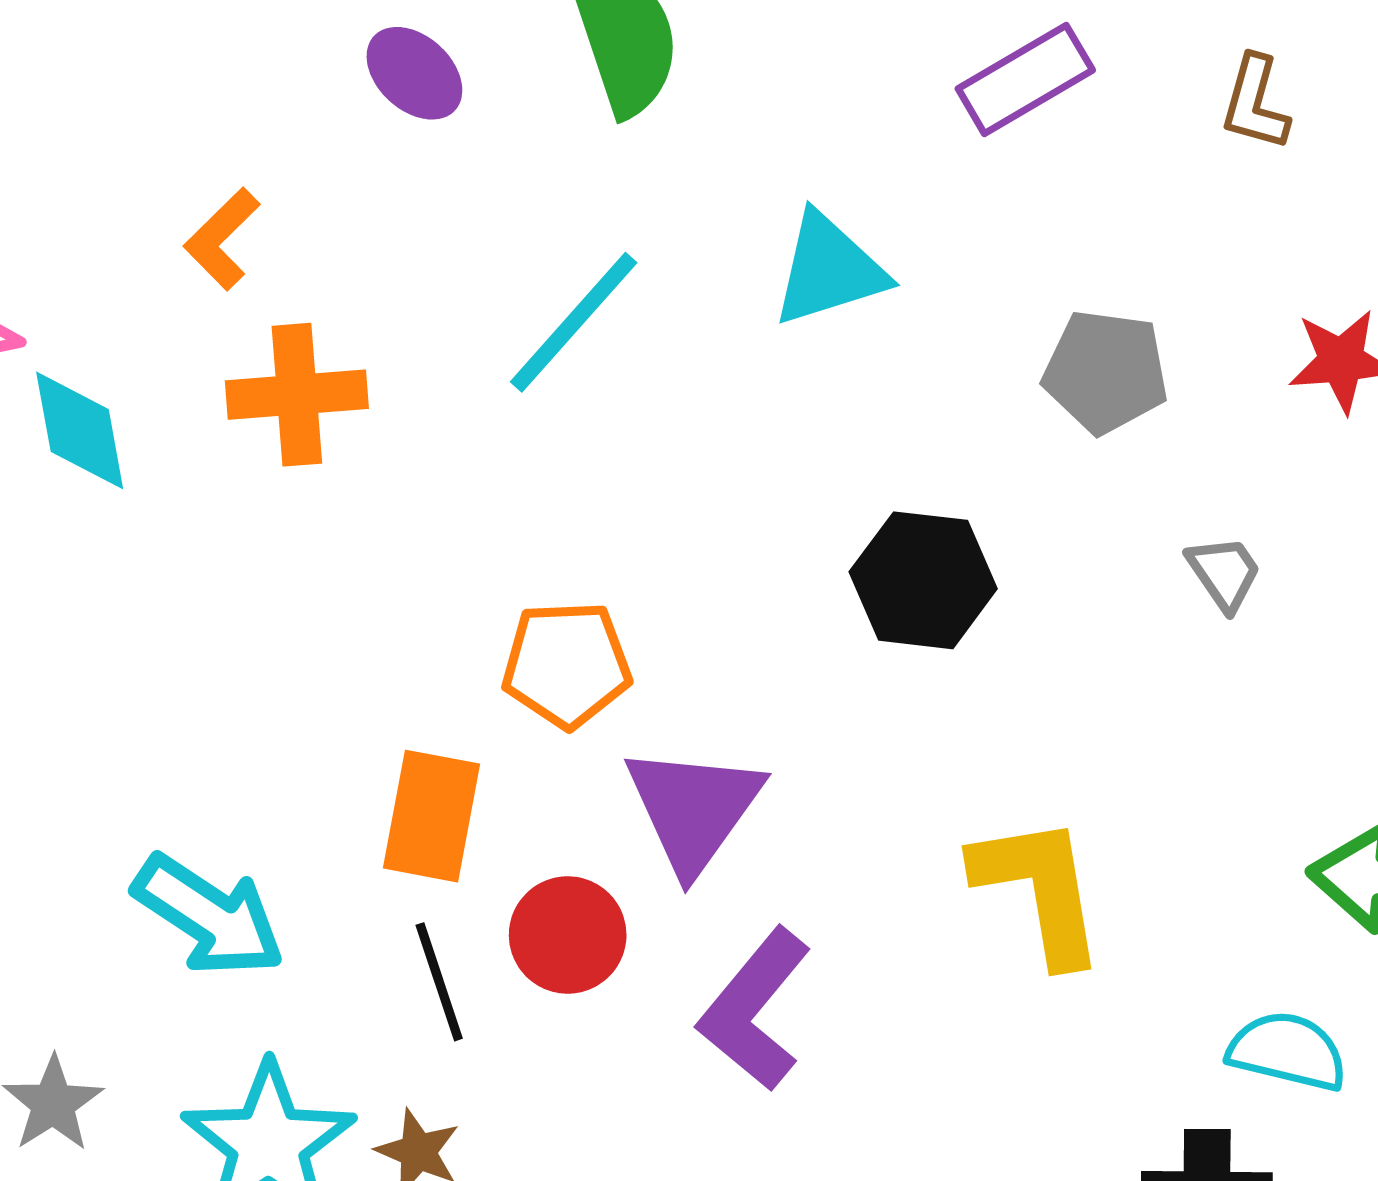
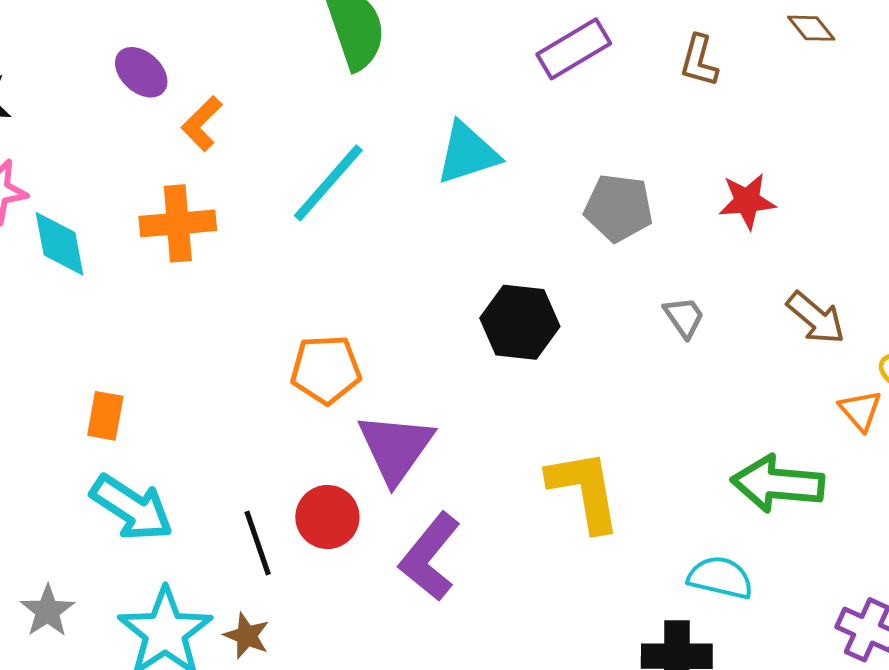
purple ellipse: (414, 73) -> (141, 72), moved
orange L-shape: (222, 239) -> (202, 124), moved
orange rectangle: (431, 816) -> (105, 416), moved, size x0.7

